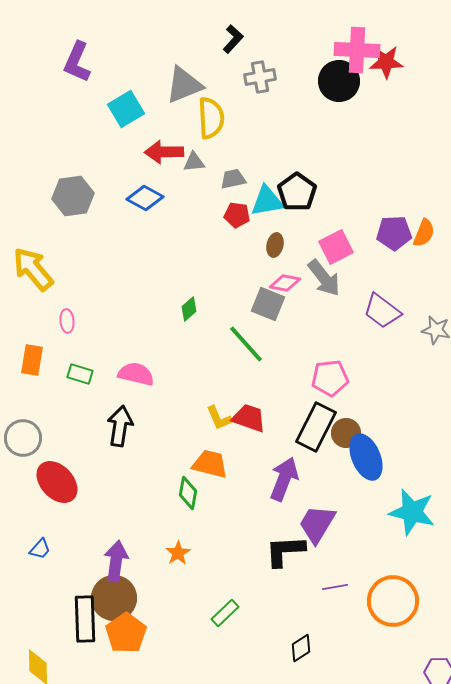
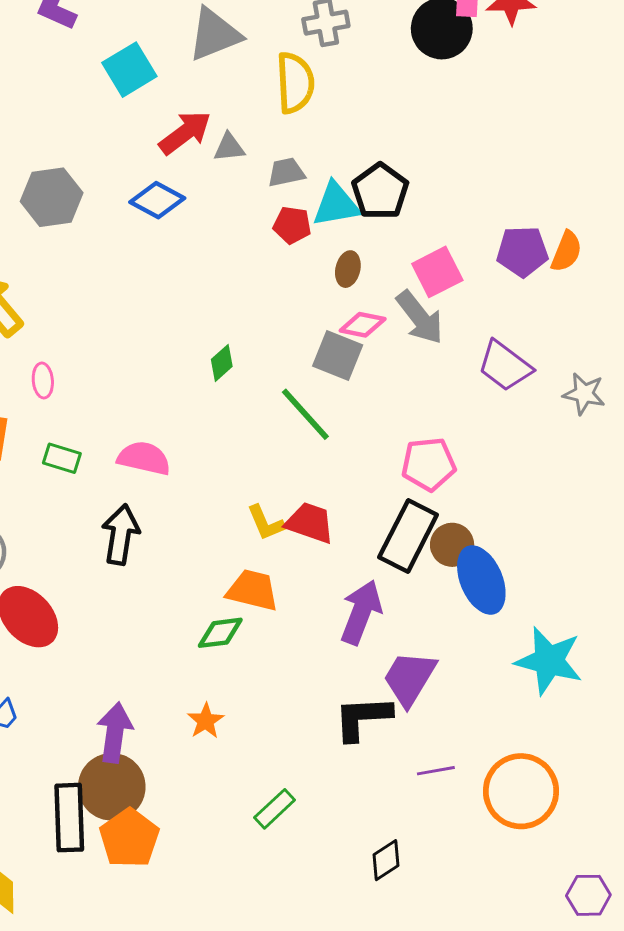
yellow semicircle: (211, 118) -> (295, 83), moved
red arrow: (164, 152) -> (185, 133), turned 144
green diamond: (188, 493) -> (220, 633), turned 72

